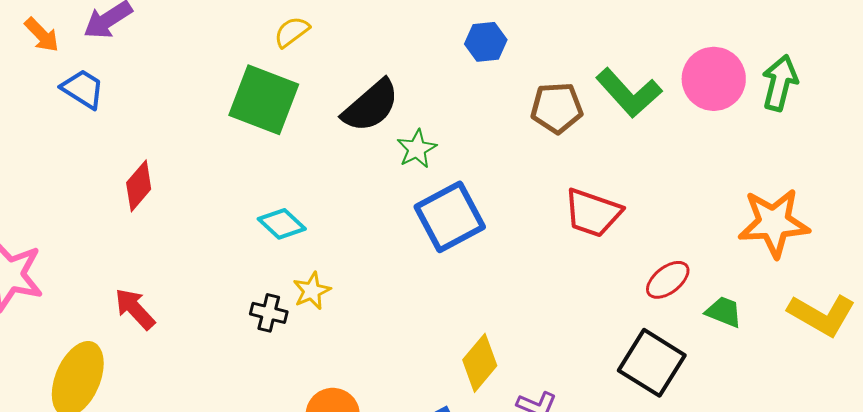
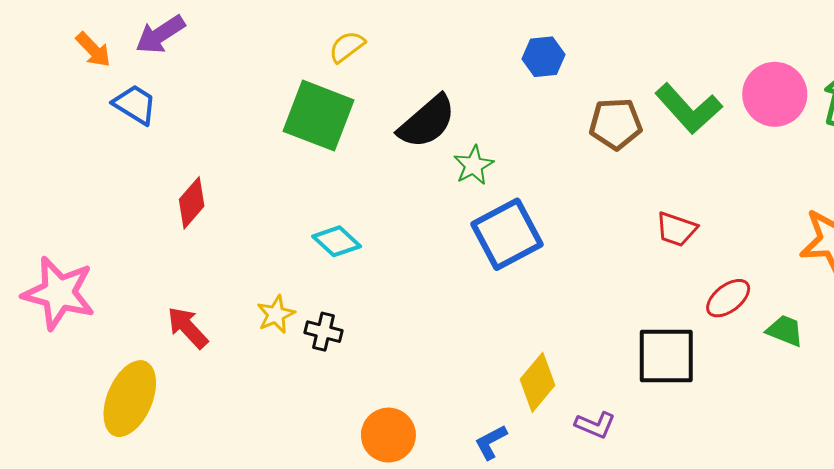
red trapezoid: (593, 213) -> (676, 229), moved, size x0.7
yellow star: (312, 291) -> (276, 314), moved
black square: (652, 363) -> (666, 356), moved, turned -32

